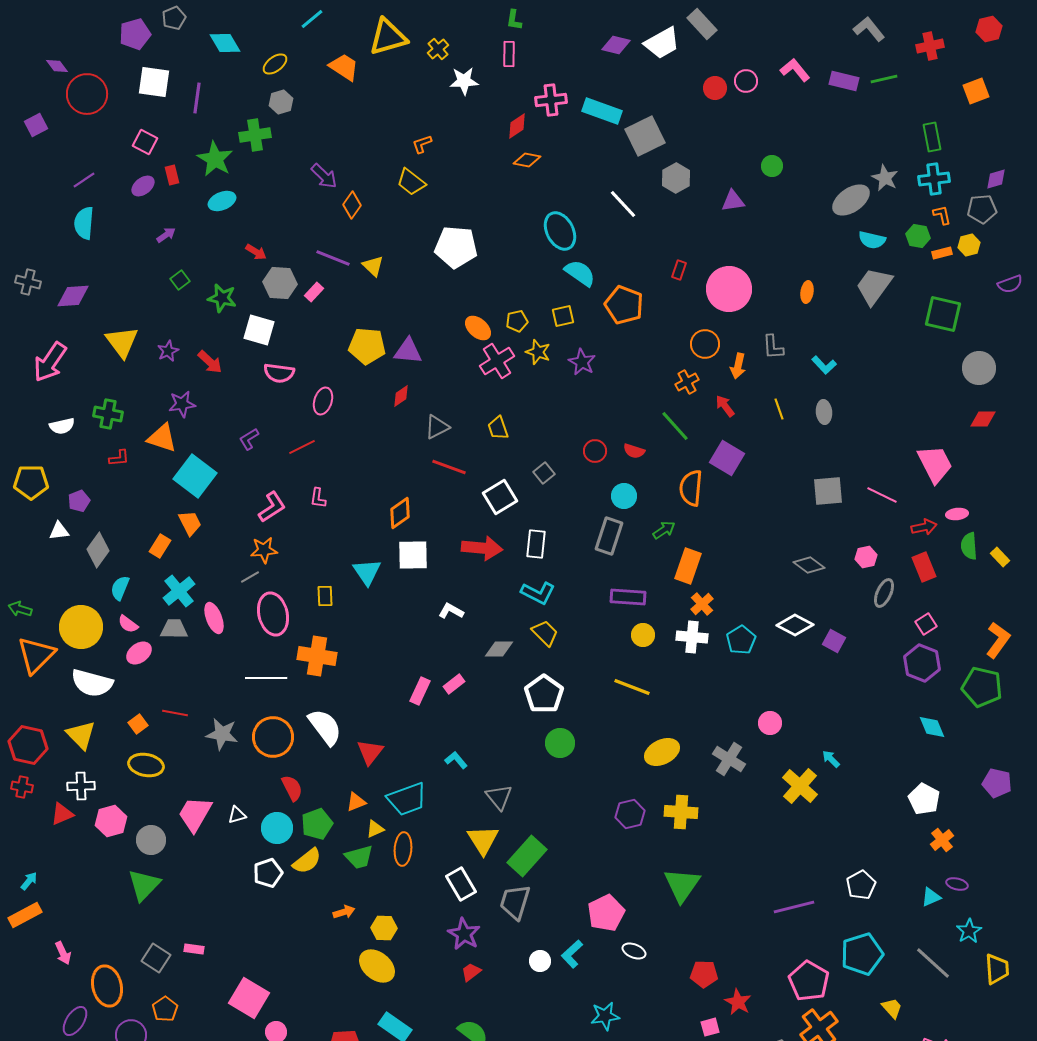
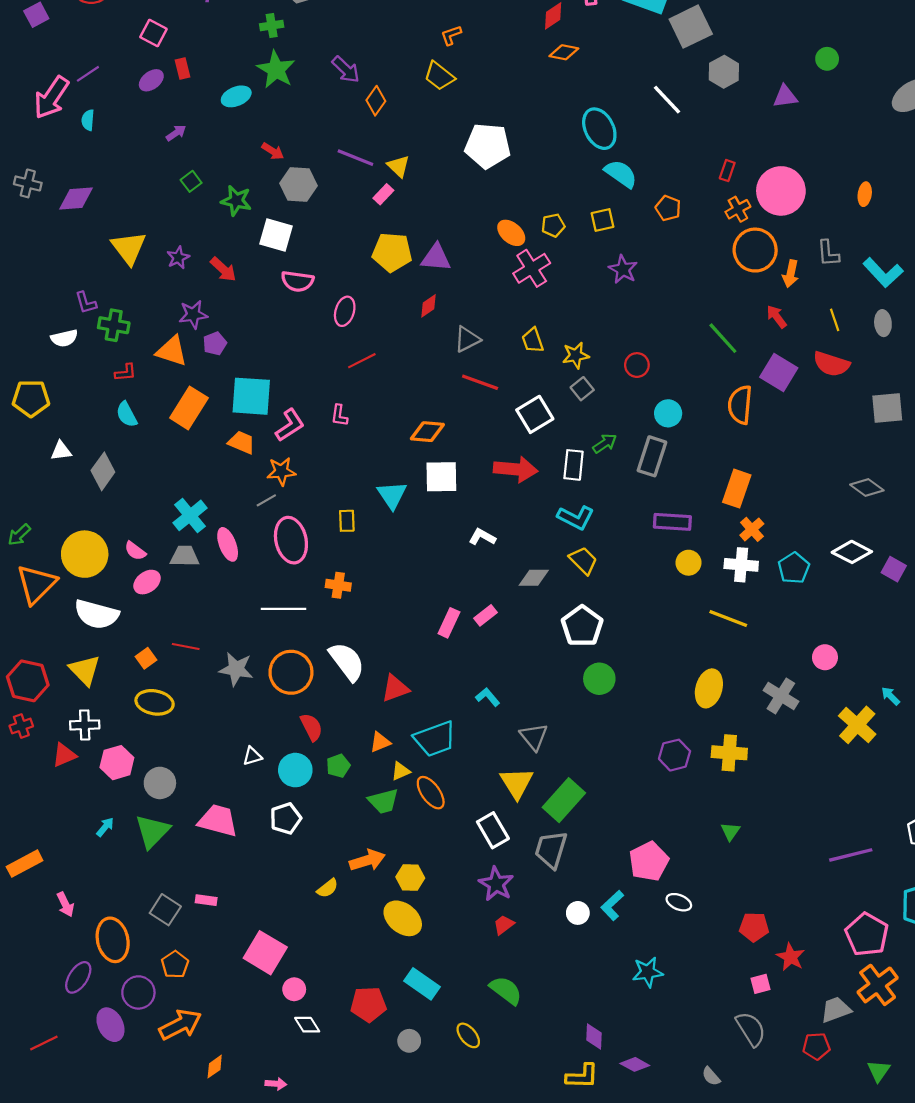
green cross: (255, 135) -> (272, 25), size x0.7
green star: (215, 159) -> (276, 70), moved
cyan semicircle: (84, 223) -> (88, 120), size x0.6
pink rectangle: (314, 292) -> (383, 194), moved
orange pentagon: (624, 305) -> (668, 208), size x0.6
orange circle: (705, 344) -> (755, 250), size x1.4
yellow star: (538, 352) -> (576, 355), moved, turned -30
pink arrow: (50, 362) -> (51, 97), moved
cyan L-shape: (824, 365) -> (883, 273), size x1.5
orange cross: (687, 382) -> (738, 209), moved
purple L-shape: (249, 439) -> (86, 303), moved, turned -75
red line: (302, 447) -> (362, 361), moved
red semicircle: (634, 451) -> (831, 364), moved, size x1.6
cyan square: (195, 476) -> (251, 396), moved, turned -33
purple pentagon: (79, 501) -> (215, 344), moved
orange diamond: (400, 513) -> (427, 432), turned 40
orange trapezoid: (190, 523) -> (242, 442), moved, turned -40
green arrow: (664, 530) -> (605, 443), moved
orange rectangle: (160, 546) -> (189, 408), moved, size x1.6
cyan semicircle: (120, 588) -> (127, 414), moved, turned -50
green arrow: (20, 609) -> (19, 535), turned -60
orange cross: (317, 656) -> (338, 585), size x0.6
yellow line: (632, 687) -> (728, 619), moved
red triangle: (370, 752) -> (395, 688), turned 32
yellow ellipse: (662, 752) -> (709, 688), turned -48
red cross: (22, 787) -> (21, 726), turned -30
pink trapezoid: (195, 814) -> (218, 821), moved, turned 75
green pentagon: (317, 824) -> (338, 766), size x0.7
orange ellipse: (403, 849) -> (431, 793), turned -40
yellow semicircle: (307, 861) -> (328, 888), moved, size x0.7
cyan arrow: (29, 881) -> (105, 827), moved
green triangle: (682, 885) -> (730, 831), size x0.5
orange arrow: (344, 912) -> (367, 860), size x1.5

